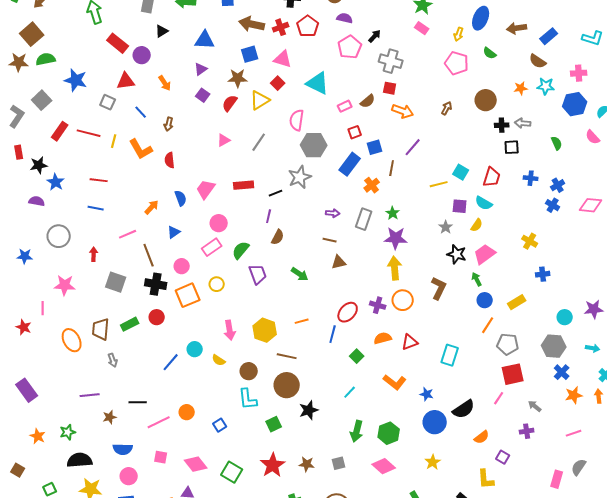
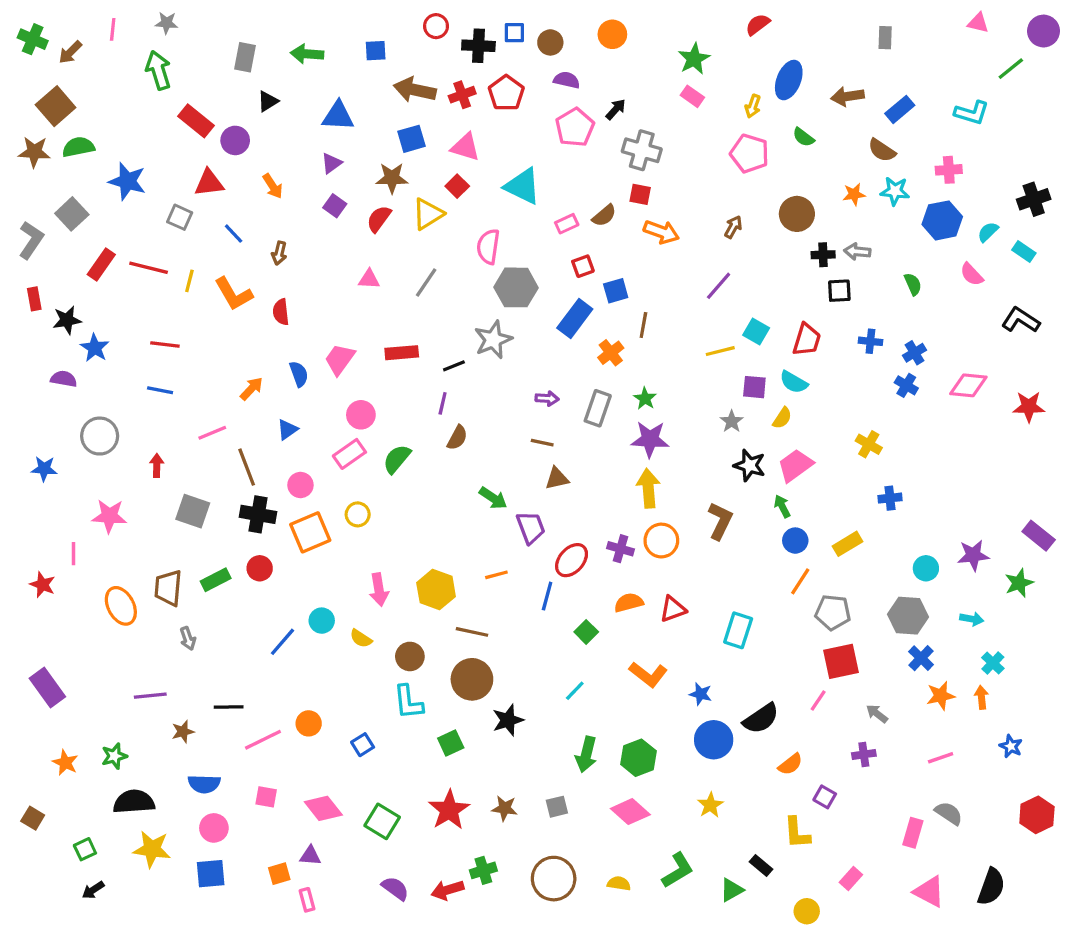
pink triangle: (224, 140) -> (369, 279), turned 32
purple line: (413, 147) -> (719, 286), moved
purple trapezoid: (258, 274) -> (531, 527), moved
gray semicircle: (579, 467) -> (949, 813), turned 90

